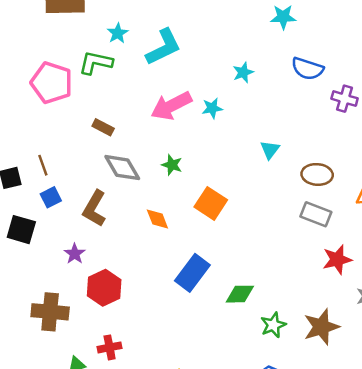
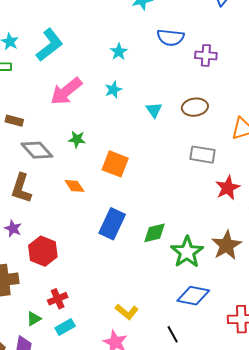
cyan star: (212, 108) -> (113, 90), moved
brown ellipse: (317, 174) -> (195, 107), moved
green star: (273, 325) -> (187, 252), size x1.5

